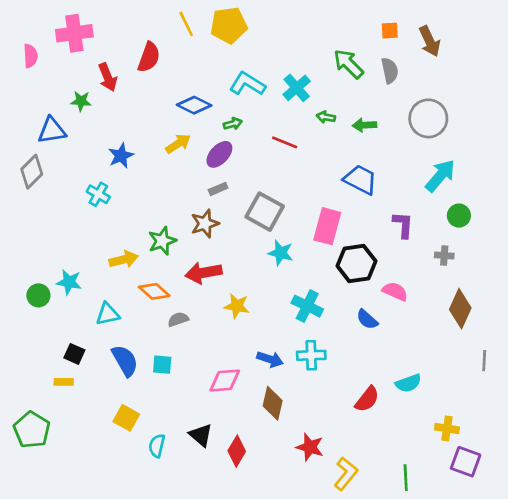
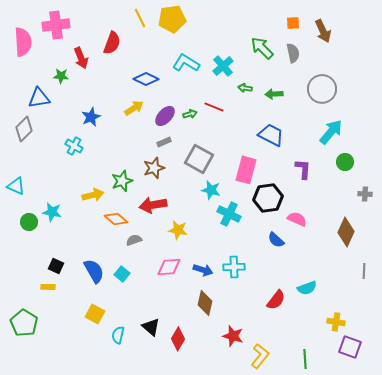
pink semicircle: (30, 56) -> (23, 42), size x1.6
green arrow: (233, 124) -> (190, 114), moved
gray cross: (444, 255) -> (365, 194), moved
cyan cross: (307, 306) -> (229, 214), moved
cyan triangle: (108, 314) -> (16, 186), moved, turned 36
cyan square: (162, 365) -> (122, 274), turned 35
pink diamond: (225, 381) -> (169, 267), moved

